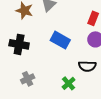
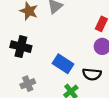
blue rectangle: (60, 40) -> (63, 64), moved

